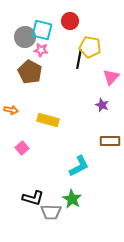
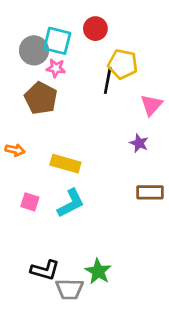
pink square: (22, 148) -> (30, 202), turned -32
cyan L-shape: (79, 166) -> (71, 203), moved

